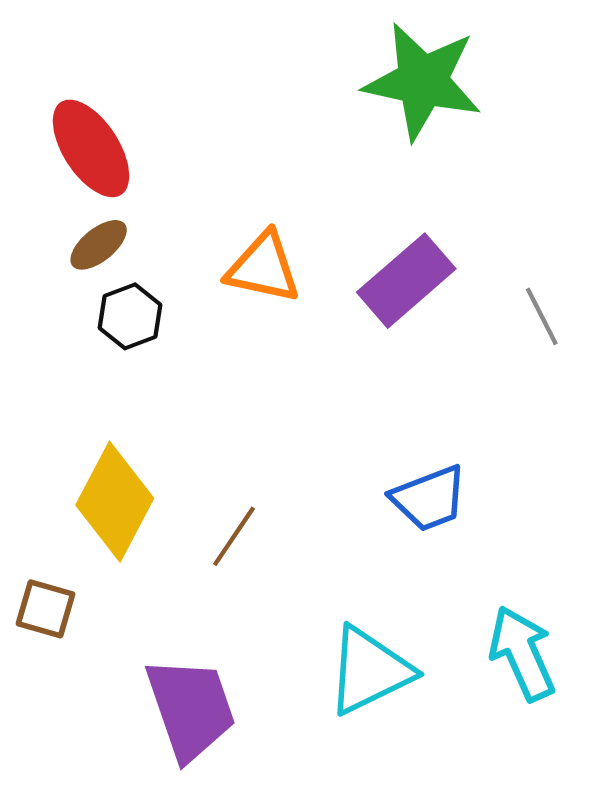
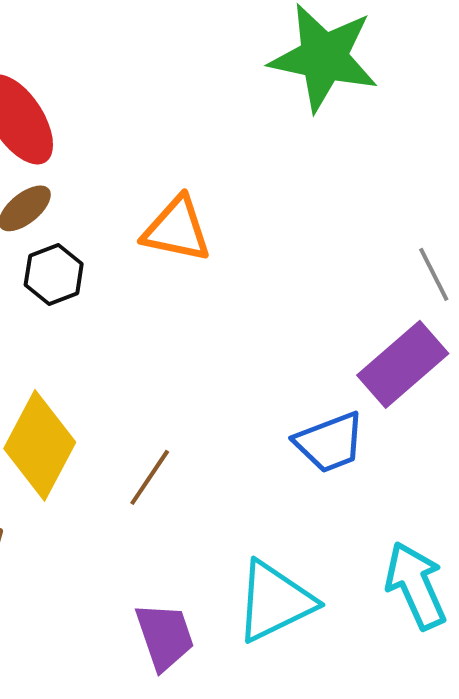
purple rectangle: (406, 281) -> (403, 364), moved
purple trapezoid: (191, 709) -> (165, 636), moved, size x0.7

